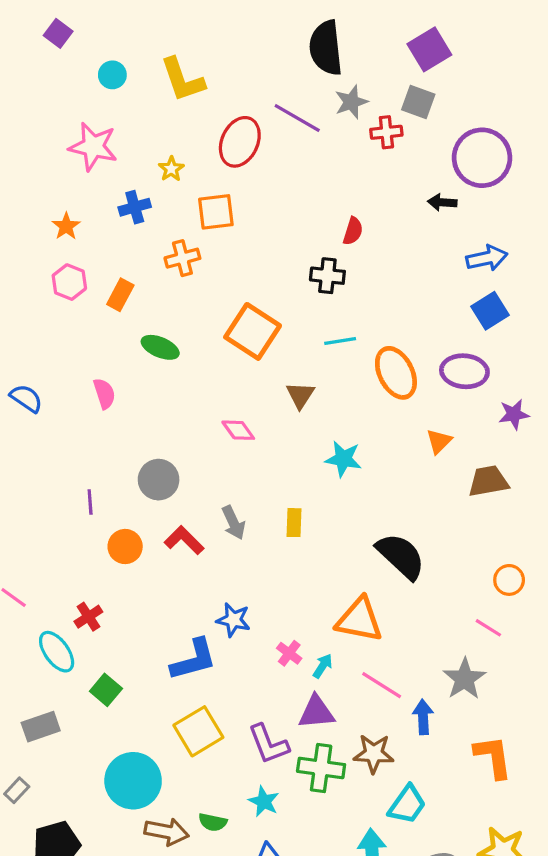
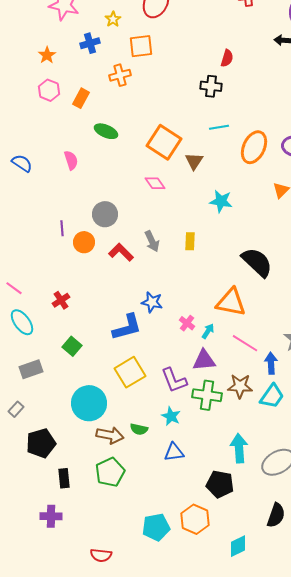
orange square: (253, 331) -> (164, 142), moved
orange ellipse: (396, 373) -> (254, 147), turned 52
orange circle: (125, 547) -> (84, 242), moved
cyan ellipse: (57, 652) -> (22, 322), moved
cyan trapezoid: (407, 805) -> (272, 396), moved

